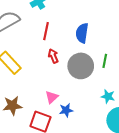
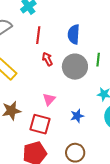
blue star: (66, 110) -> (77, 116), moved

